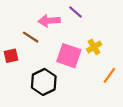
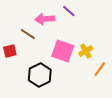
yellow cross: (94, 47) -> (86, 51), moved

